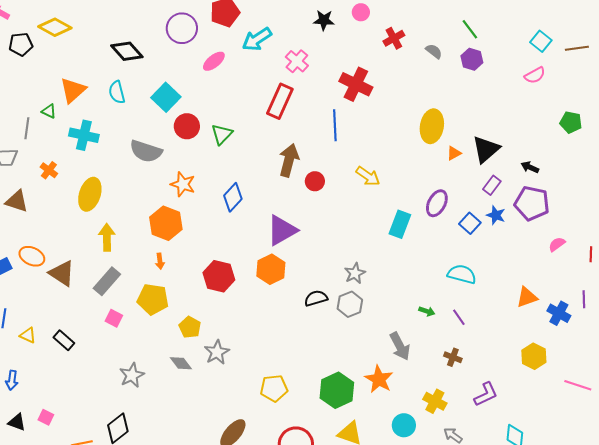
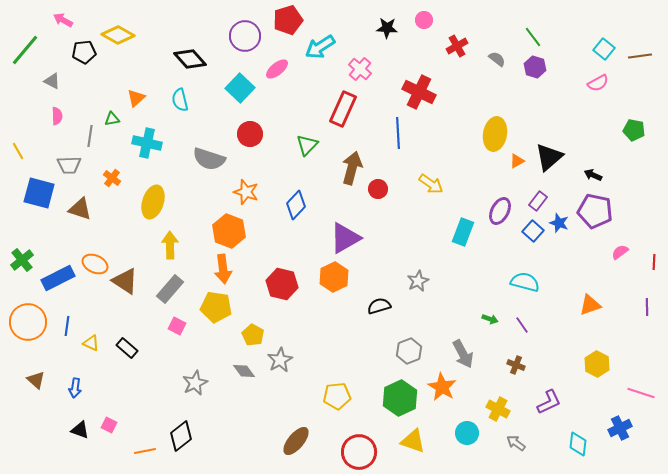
orange triangle: (73, 90) -> (136, 98), size x0.7
cyan square: (166, 97) -> (240, 88), moved
green triangle: (49, 111) -> (112, 119), turned -35
green triangle: (222, 134) -> (307, 145), moved
purple rectangle: (492, 185) -> (538, 201), moved
orange arrow: (160, 261) -> (223, 269), size x1.8
gray hexagon: (350, 304) -> (409, 351), moved
blue cross: (559, 313) -> (620, 428), moved, turned 35

